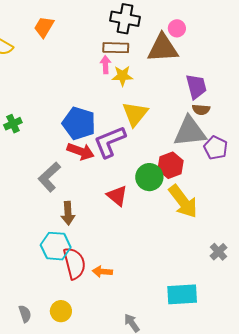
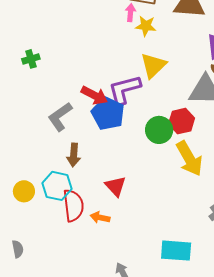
blue pentagon: (79, 123) -> (108, 113), moved
red triangle: (117, 196) -> (116, 186), moved
yellow circle: (61, 311) -> (24, 191), moved

